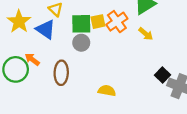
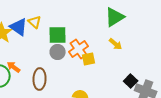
yellow square: (98, 22) -> (89, 59), moved
orange cross: (117, 22) -> (79, 49), moved
blue triangle: (46, 29) -> (19, 27), moved

